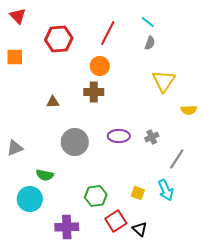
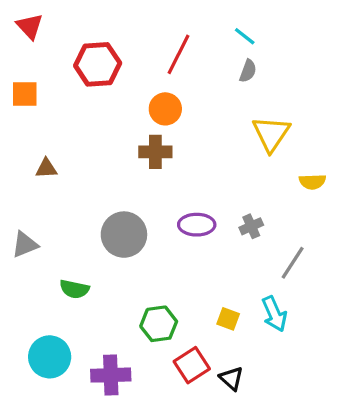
brown triangle: (53, 102) -> (46, 168), moved
cyan circle: (30, 199) -> (50, 357), moved

